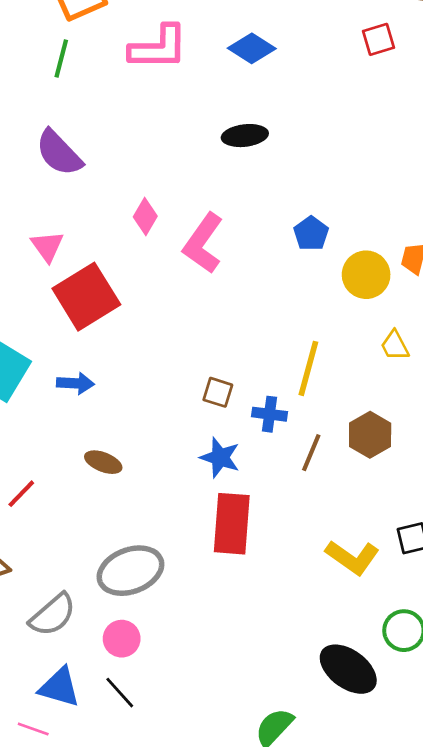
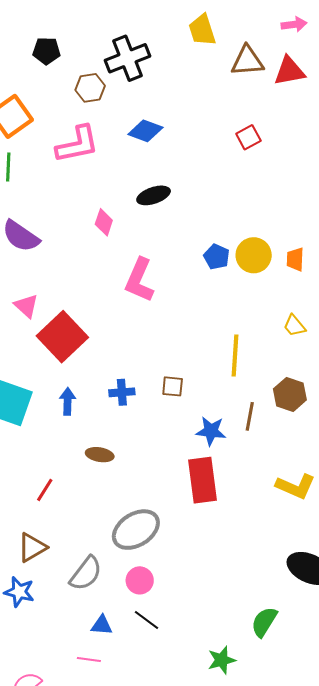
red square: (379, 39) -> (248, 137), moved
pink diamond: (145, 217) -> (104, 222), moved
yellow circle: (366, 275) -> (254, 255), moved
blue arrow: (75, 383) -> (68, 401), turned -80
blue cross: (269, 414) -> (122, 392), moved
blue star: (220, 457) -> (211, 431), moved
blue triangle: (59, 687) -> (102, 625), size x0.7

